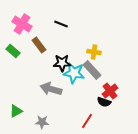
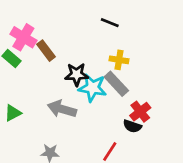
pink cross: (22, 24) -> (23, 37), moved
black line: (61, 24) -> (110, 23), moved
green triangle: (16, 111) -> (13, 113), moved

